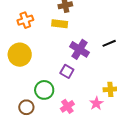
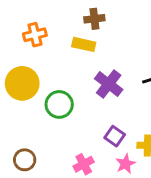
purple square: (67, 71) -> (115, 136), moved
green circle: (44, 90) -> (59, 104), moved

